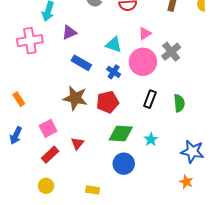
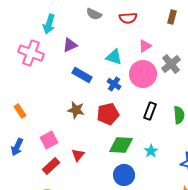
pink cross: (30, 41) -> (31, 53), turned 30
brown star: (75, 98) -> (76, 110), size x0.7

